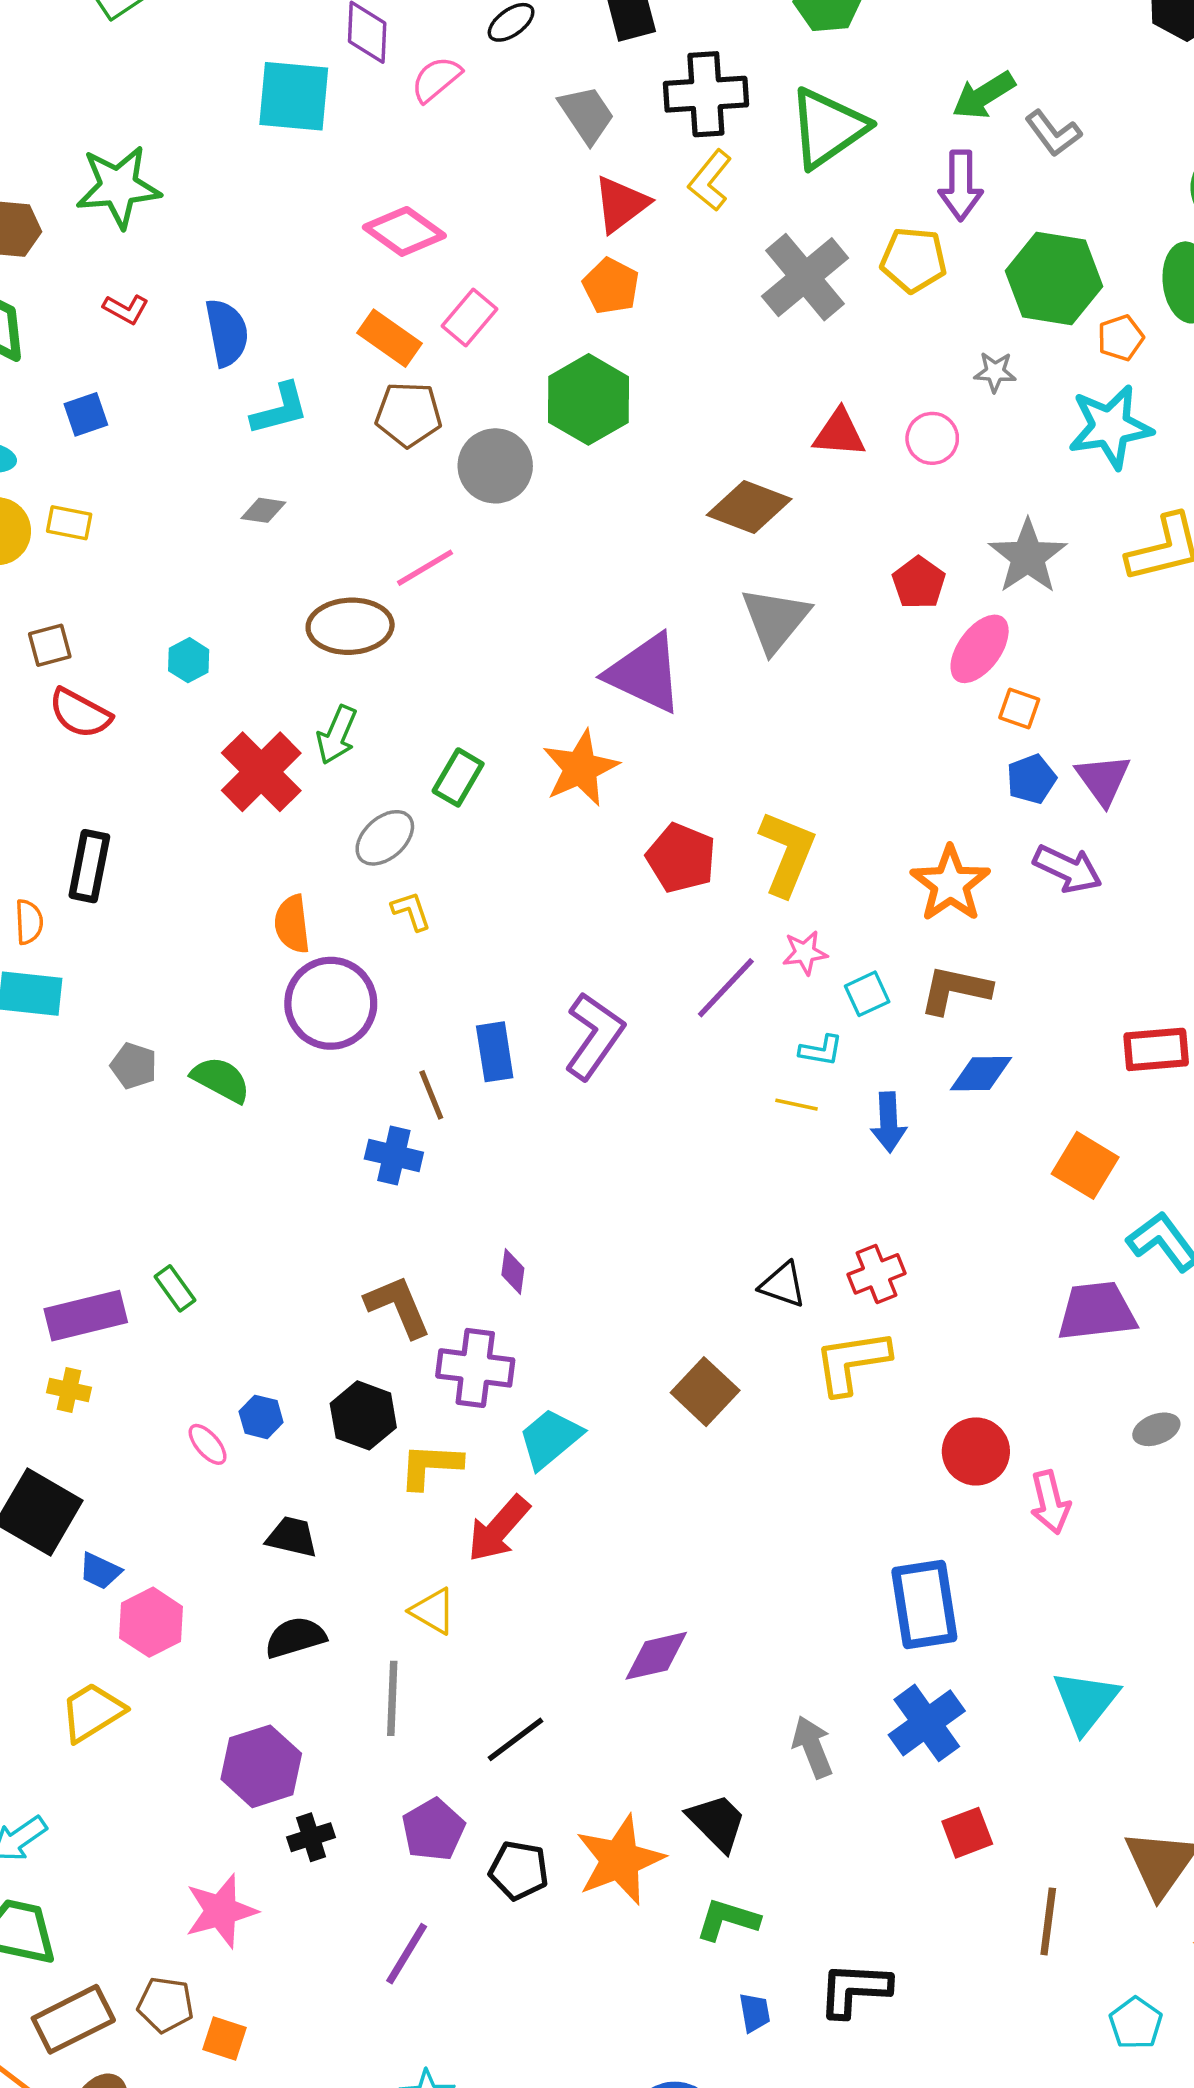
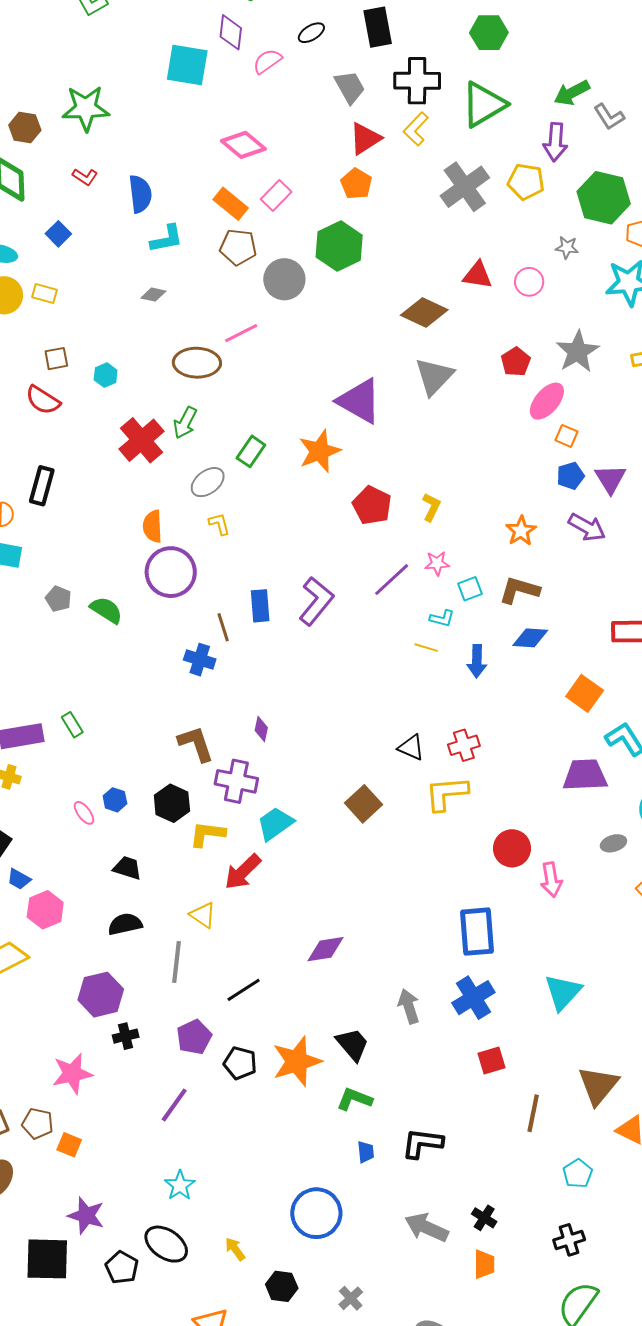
blue square: (86, 414) -> (58, 234), turned -30
brown square: (50, 645) -> (56, 359), moved
yellow L-shape: (787, 853) -> (431, 507), size x0.6
orange star: (950, 884) -> (521, 531), size x0.7

